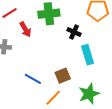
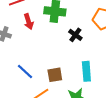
cyan rectangle: (88, 55) -> (86, 71), moved

